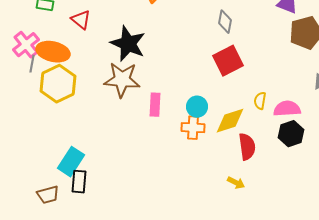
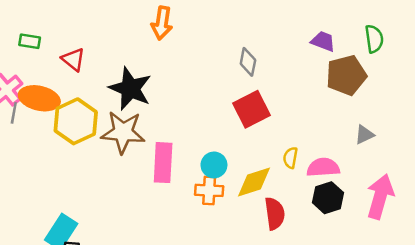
yellow hexagon: (58, 84) -> (76, 121), moved
pink rectangle: (155, 105) -> (163, 163), size x1.4

